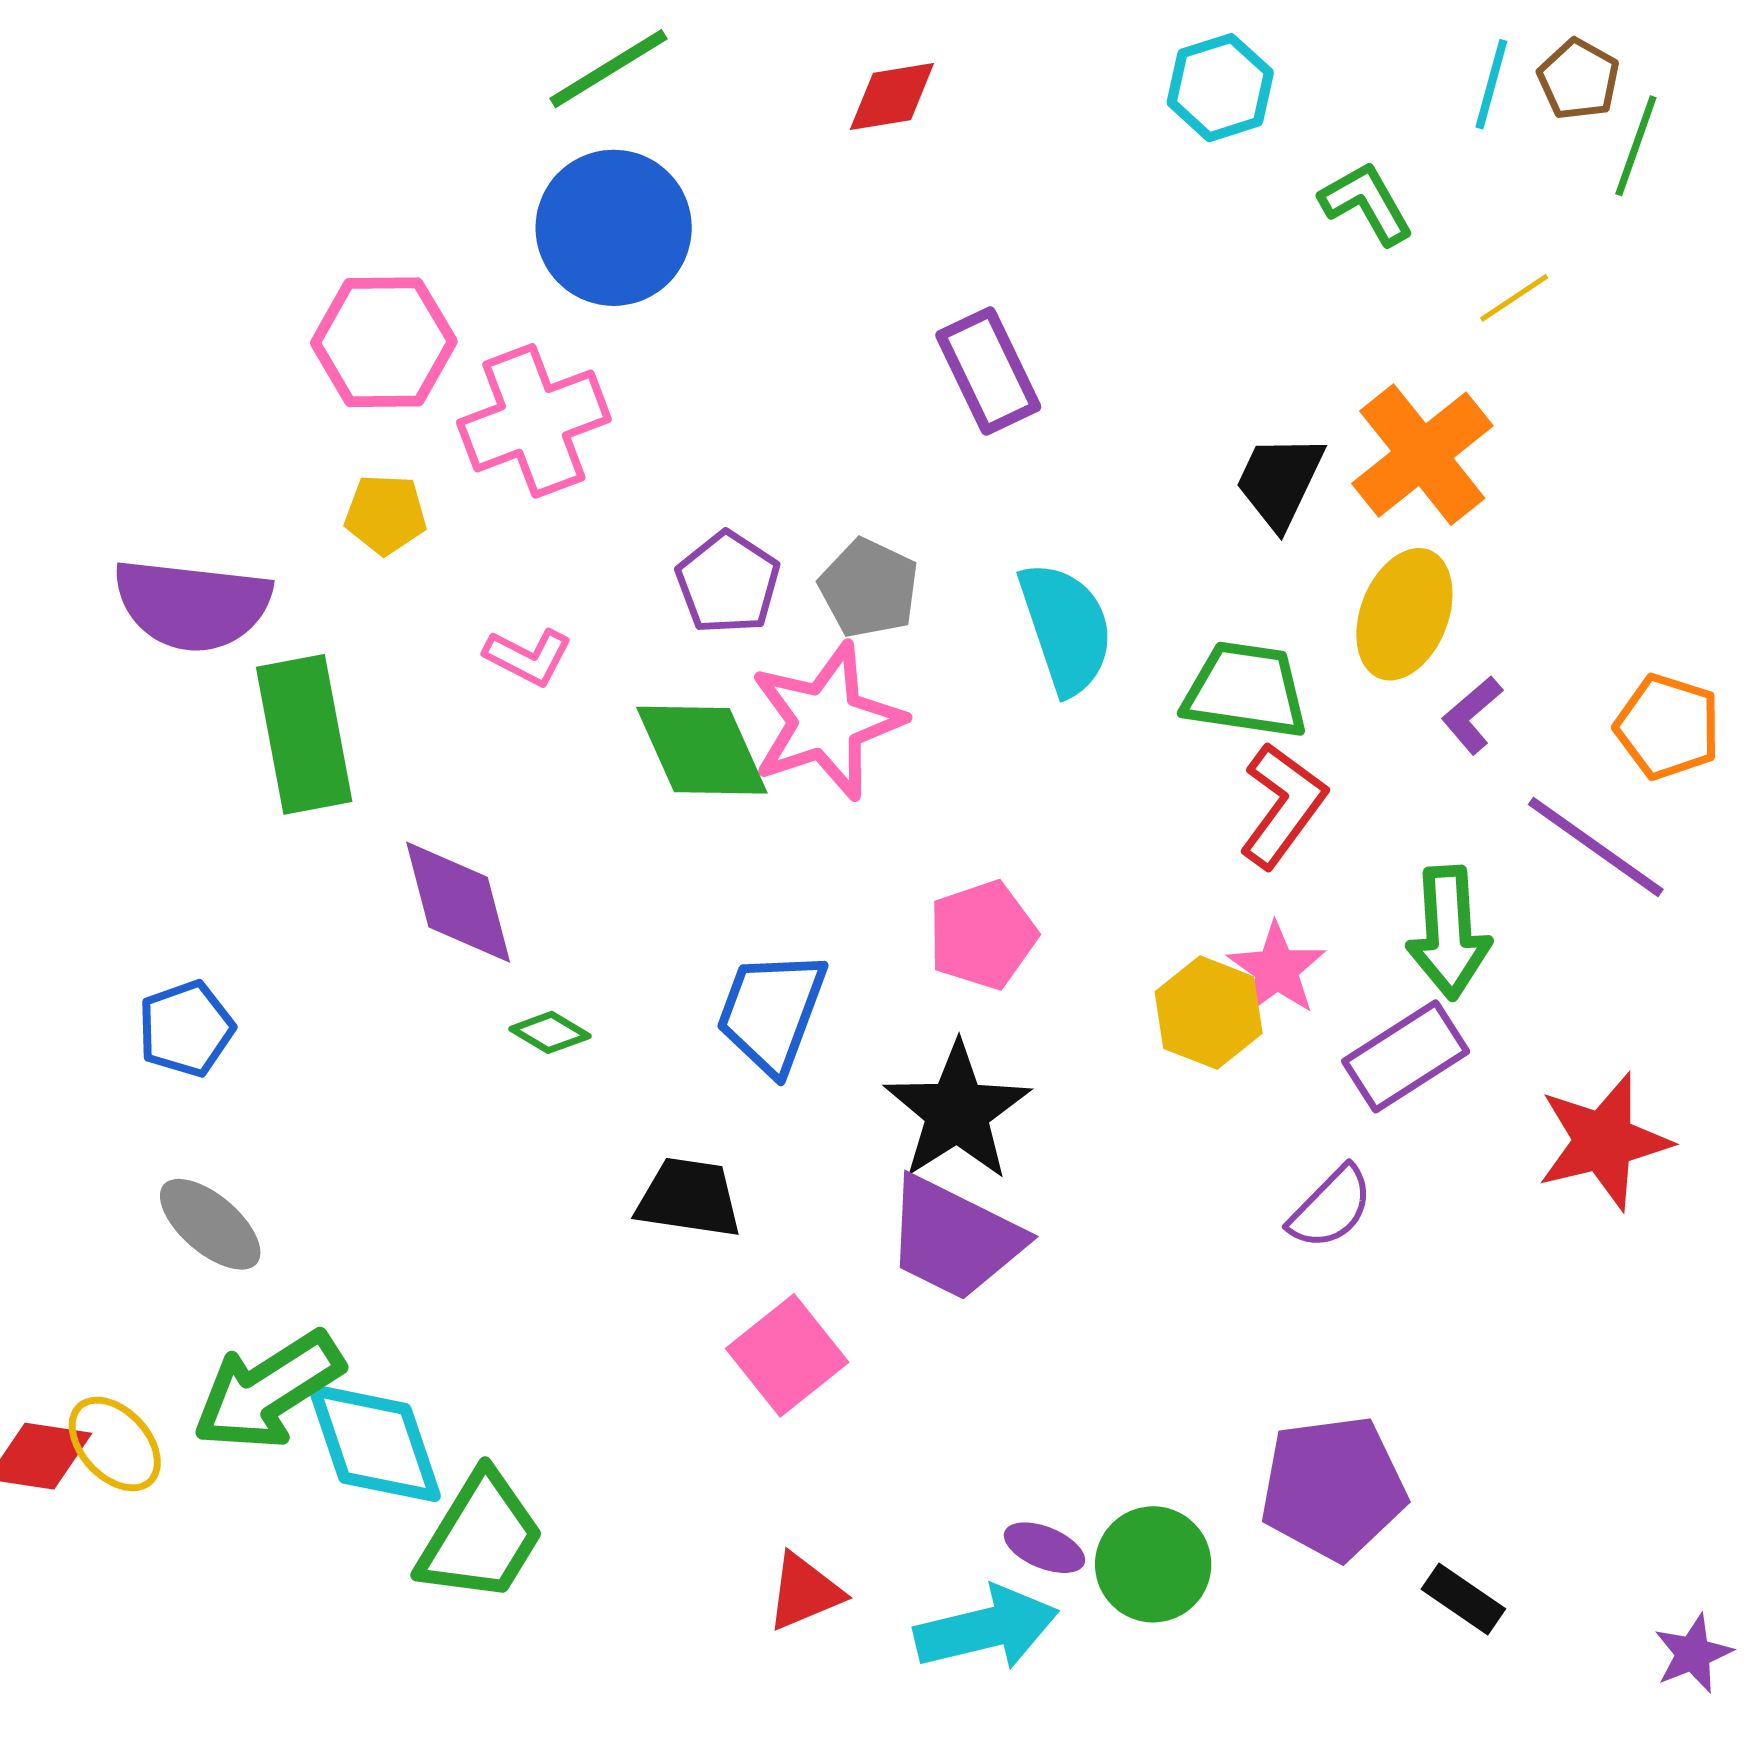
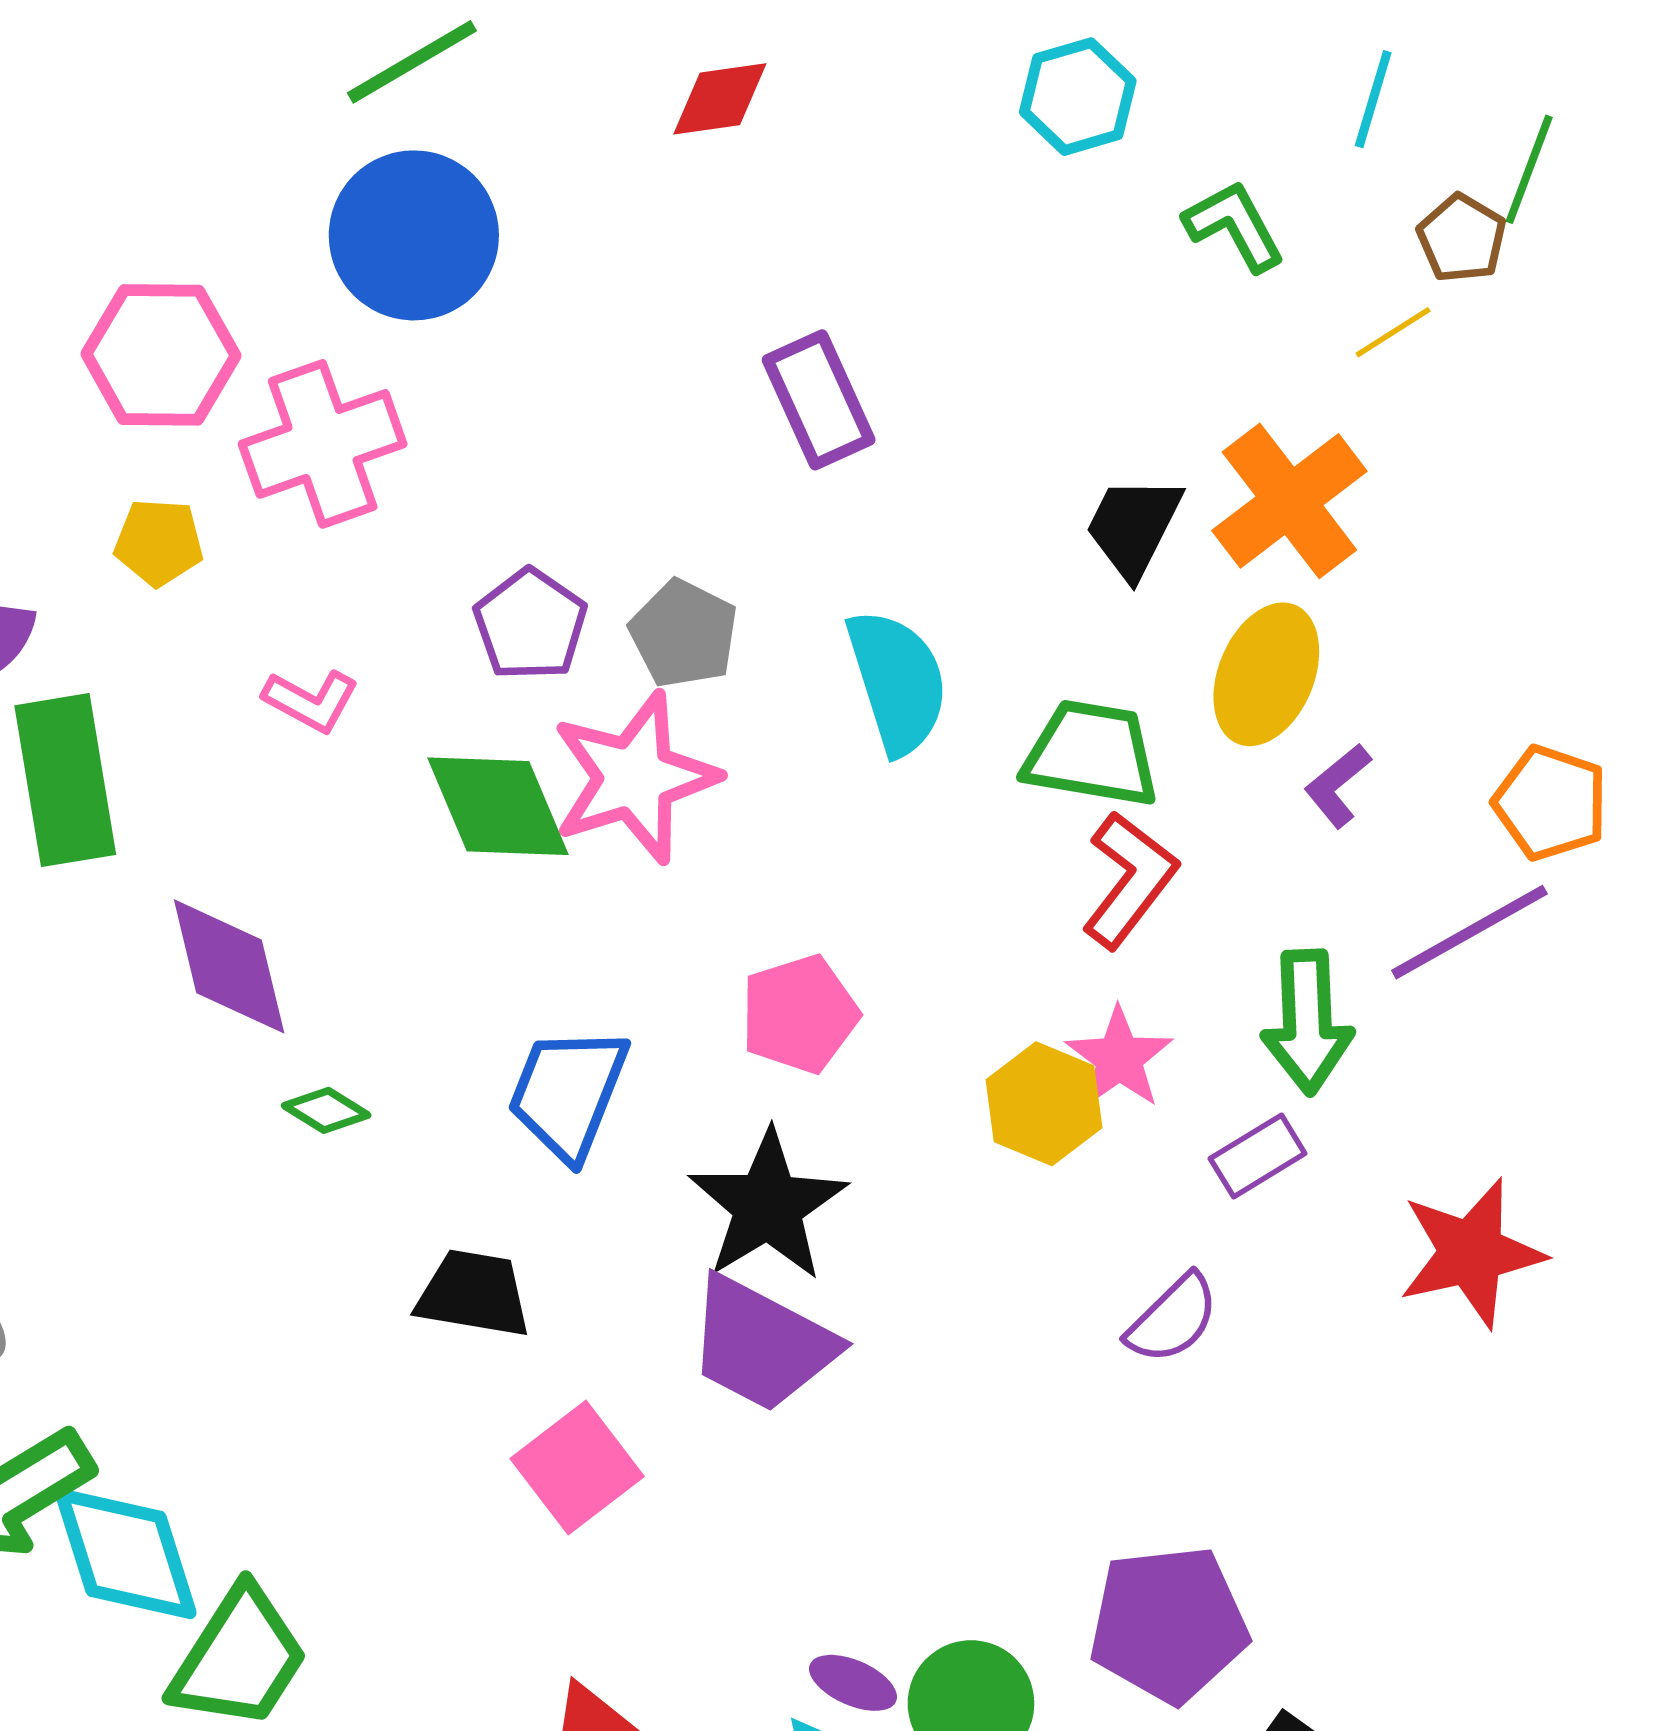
brown pentagon: (1579, 79) -> (1462, 238), moved
purple line: (1596, 847) -> (1469, 932), turned -66
purple rectangle: (1406, 1056) -> (1258, 1156), size x0.7

